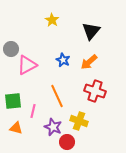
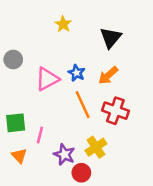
pink triangle: (27, 65) -> (47, 79), moved
orange line: (57, 96) -> (83, 105), moved
yellow cross: (79, 121) -> (96, 147), turned 36
orange triangle: (16, 128) -> (19, 156), turned 32

